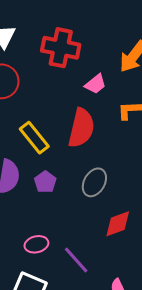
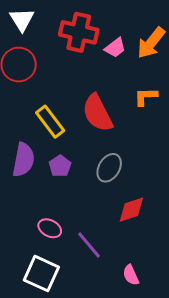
pink trapezoid: (96, 84) -> (115, 48), moved
red semicircle: (81, 128) -> (97, 113), turned 138
pink ellipse: (36, 244) -> (50, 228), turned 40

